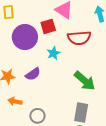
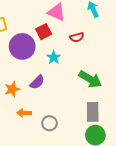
red semicircle: (79, 38) -> (77, 37), size x0.6

